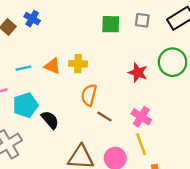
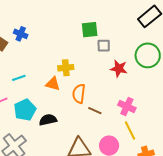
gray square: (142, 20) -> (104, 46), moved
orange triangle: (52, 66) -> (53, 84), moved
black semicircle: (50, 120) -> (48, 120), turned -54

